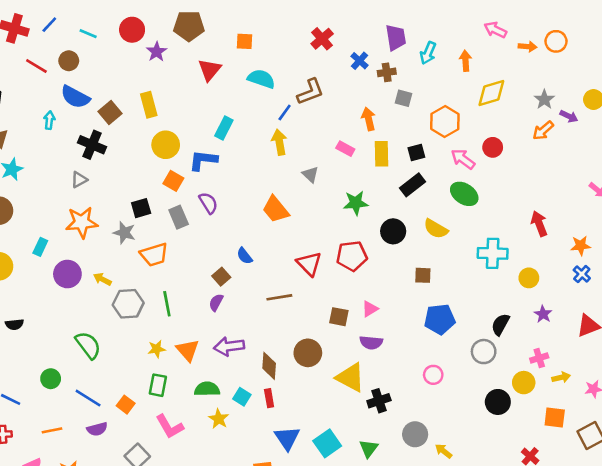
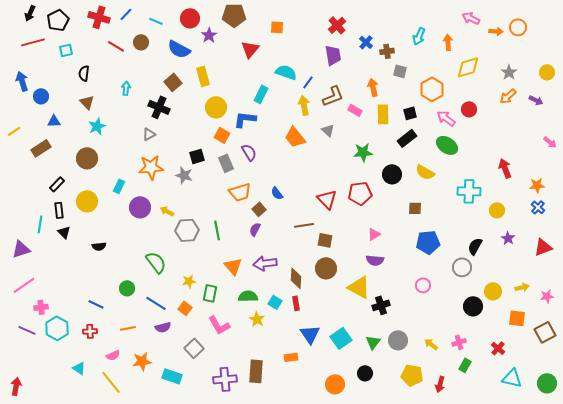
purple trapezoid: (396, 37) -> (333, 55), moved
cyan semicircle: (261, 79) -> (286, 72), moved
brown L-shape: (310, 92) -> (333, 96), moved
blue semicircle: (75, 97) -> (179, 49), moved
purple arrow: (569, 116) -> (536, 100), moved
orange trapezoid: (276, 209) -> (295, 137), moved
orange trapezoid: (154, 255) -> (240, 192), moved
brown square: (339, 317) -> (325, 240), moved
yellow star: (157, 349) -> (189, 281), moved
pink cross: (539, 358) -> (459, 342), moved
gray circle: (415, 434) -> (398, 340), moved

